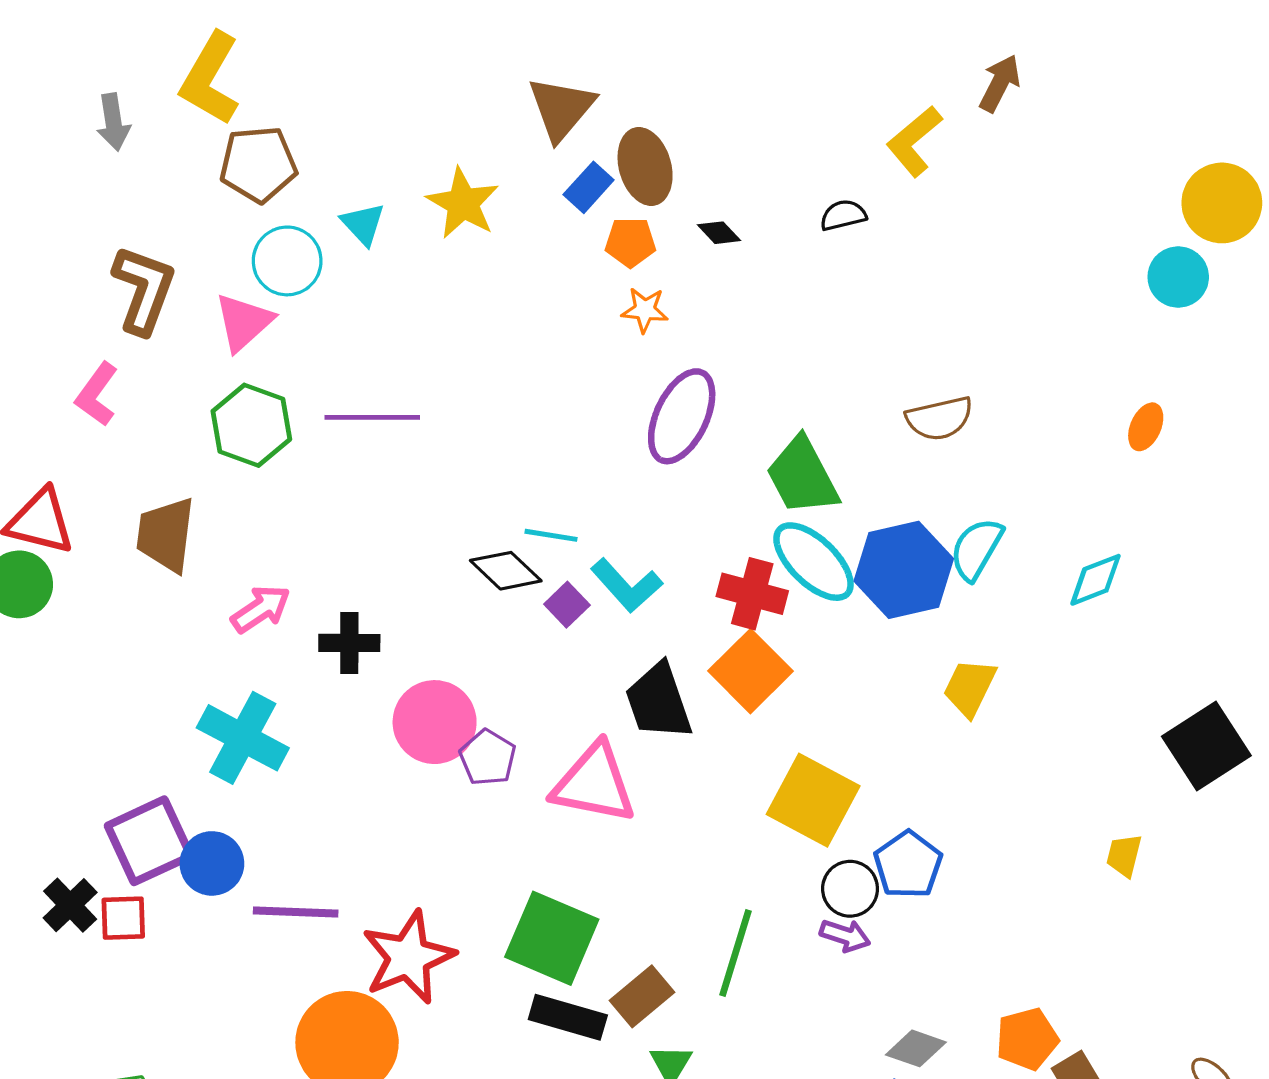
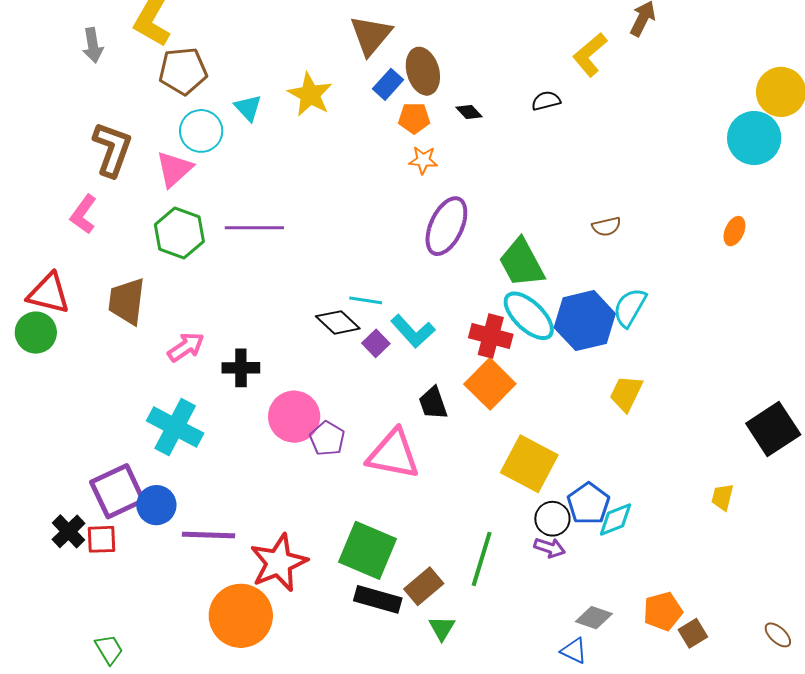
cyan circle: (1178, 277) -> (754, 138), size x1.4
brown semicircle: (939, 418) -> (606, 227), size x0.7
cyan diamond: (1096, 580) -> (615, 520), moved
black trapezoid: (659, 702) -> (433, 403), size x0.7

